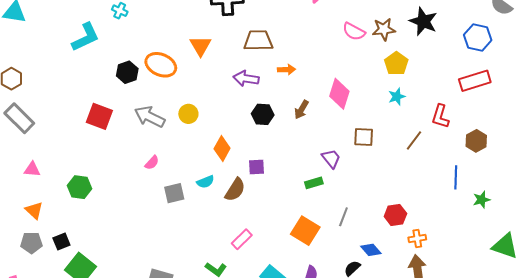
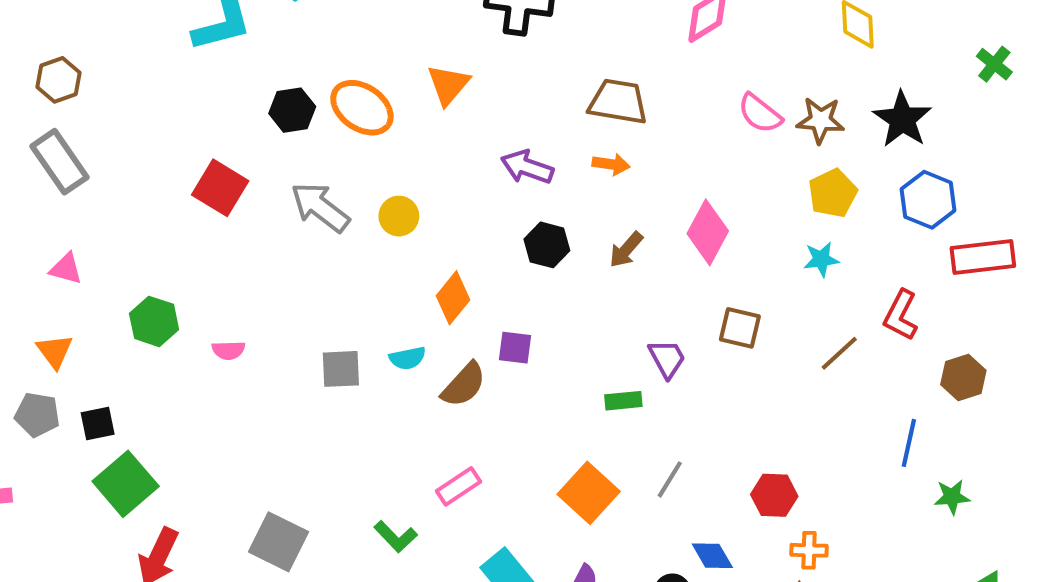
blue hexagon: (478, 37) -> (928, 200), moved
brown trapezoid: (258, 41) -> (618, 102), moved
pink semicircle: (152, 163) -> (228, 350), moved, turned 35

